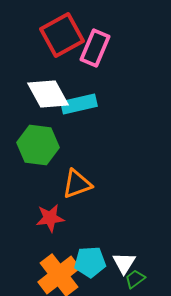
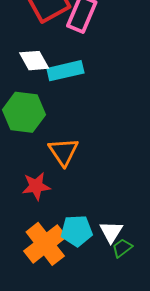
white diamond: (48, 94) -> (34, 61), size x0.7
orange triangle: (77, 184) -> (63, 152), turned -44

